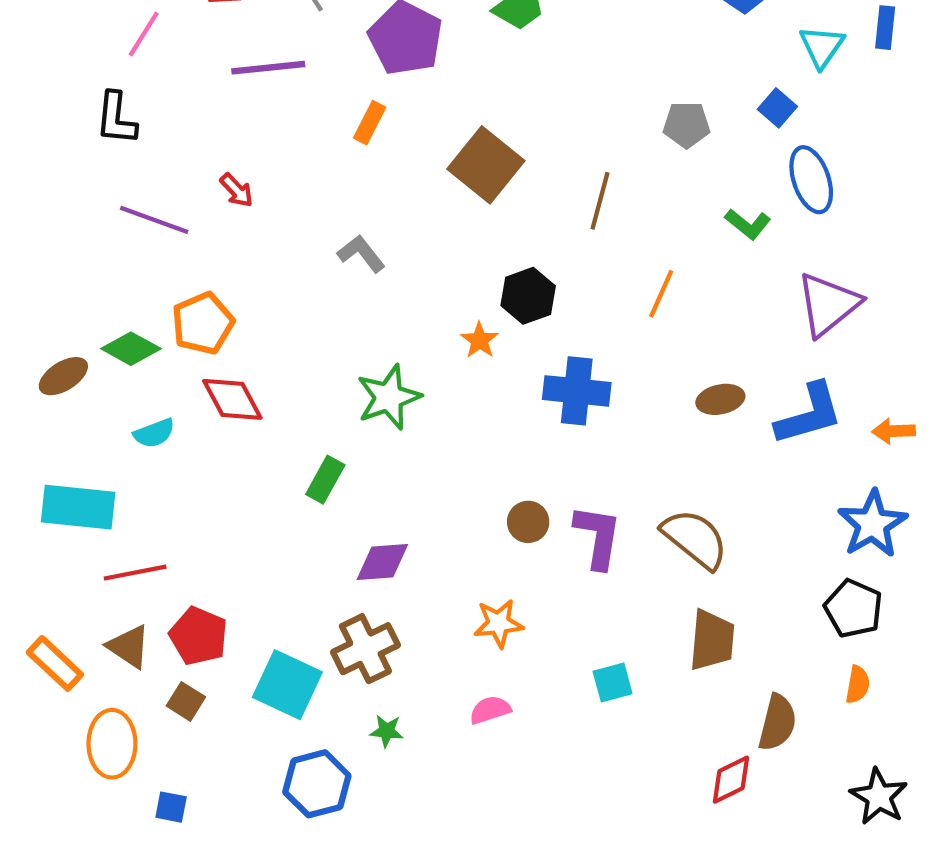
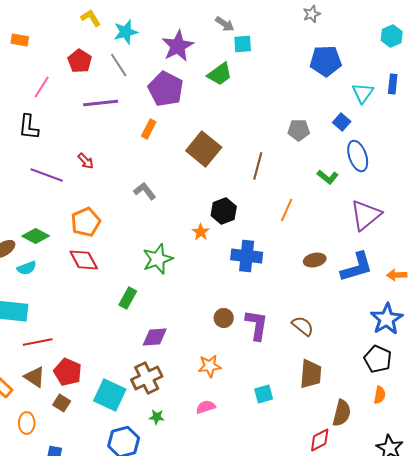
orange pentagon: (203, 323) -> (86, 222), moved
cyan semicircle: (154, 433) -> (27, 268), moved
brown semicircle: (695, 539) -> (303, 326), size x0.7
orange ellipse: (112, 744) -> (27, 423), size x0.7

